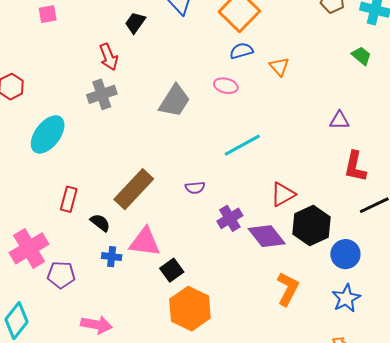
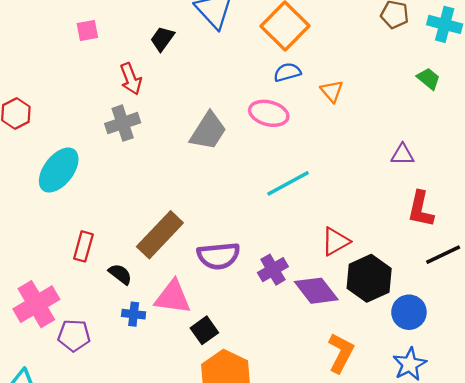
pink square: (48, 14) -> (87, 31), moved
pink ellipse: (226, 86) -> (269, 113), size x1.4
purple semicircle: (195, 188) -> (218, 256), moved, size x1.8

